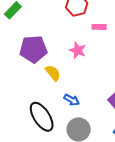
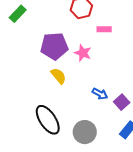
purple pentagon: (33, 49) -> (54, 46), moved
blue arrow: (72, 100) -> (100, 94), moved

